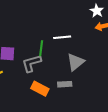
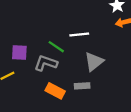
green line: (41, 48) -> (56, 47), turned -63
gray L-shape: (31, 63) -> (46, 63), turned 35

